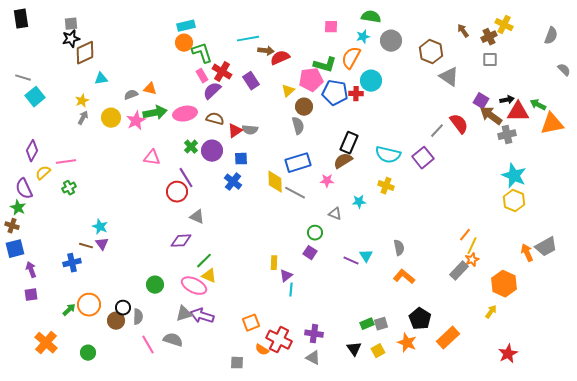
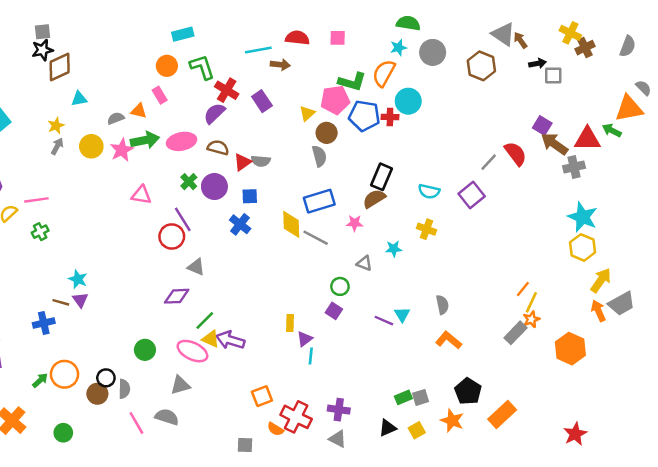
pink square: (331, 27) -> (338, 38), moved
brown cross: (489, 37) -> (585, 48), moved
orange circle: (184, 43) -> (167, 66), moved
red semicircle: (280, 58) -> (297, 38), moved, turned 30
pink rectangle: (202, 76) -> (160, 95), moved
gray triangle: (449, 77) -> (503, 34), moved
black arrow: (507, 100) -> (537, 63), moved
orange triangle: (552, 124) -> (629, 108), moved
cyan semicircle: (388, 155) -> (429, 191), size x0.7
yellow arrow: (491, 312) -> (601, 280), moved, size x1.5
purple arrow: (202, 316) -> (230, 340), moved
black triangle: (354, 349) -> (388, 428), turned 42

